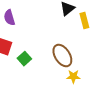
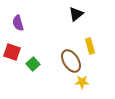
yellow rectangle: (84, 21) -> (90, 46), moved

